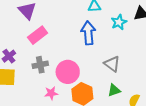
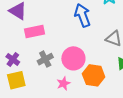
pink rectangle: (38, 35) -> (35, 32), turned 42

